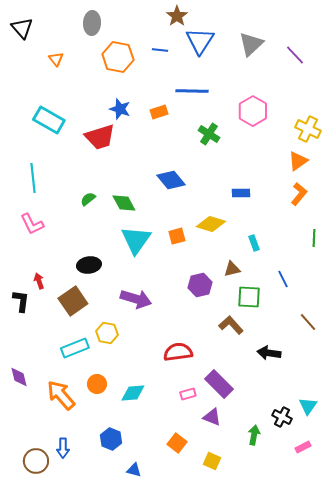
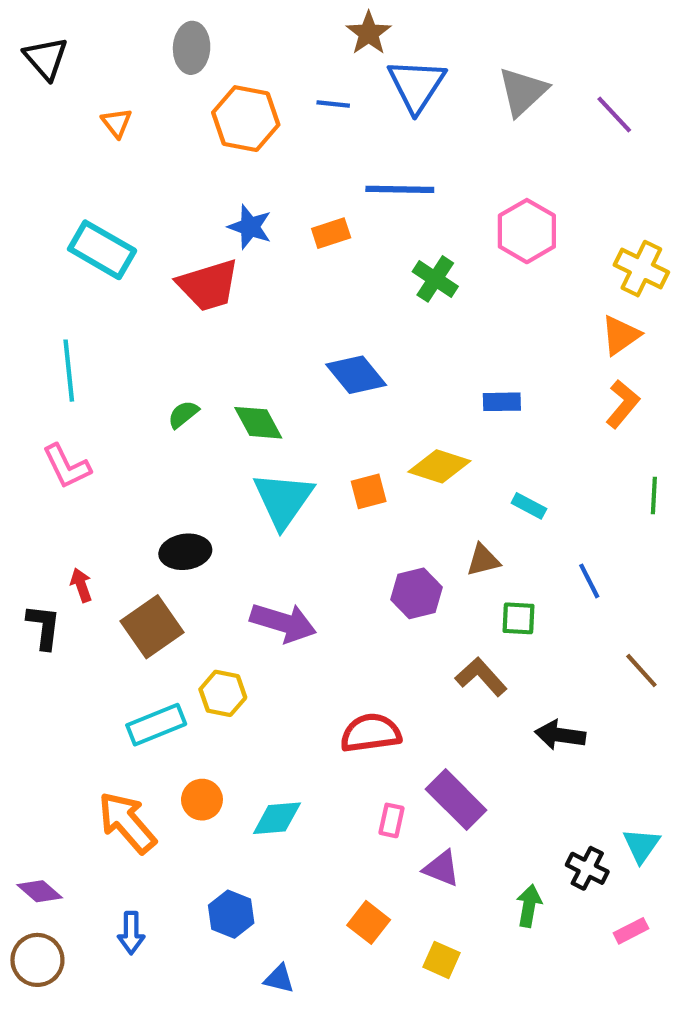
cyan rectangle: (254, 243) -> (529, 506), turned -42
green square: (249, 297) -> (519, 618), size x0.7
purple diamond: (19, 377) -> (40, 891), moved, turned -35
pink rectangle: (188, 394) -> (392, 820), turned -63
brown circle: (36, 461) -> (37, 960), moved

